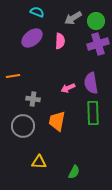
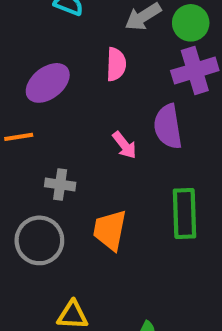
purple ellipse: (32, 38) -> (48, 83), moved
purple semicircle: (91, 83) -> (168, 126), moved
pink arrow: (68, 88) -> (124, 145), moved, turned -104

